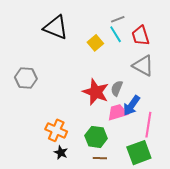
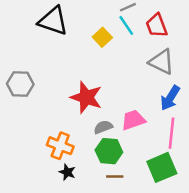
gray semicircle: (117, 88) -> (103, 127), moved, turned 49
red star: (96, 92) -> (86, 97), moved
blue arrow: (132, 105) -> (170, 98), moved

